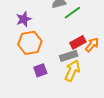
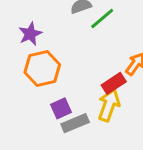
red rectangle: (78, 42) -> (114, 83), moved
gray rectangle: (69, 56) -> (75, 123), moved

